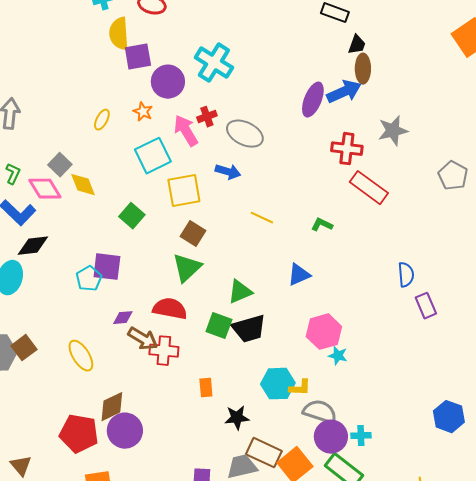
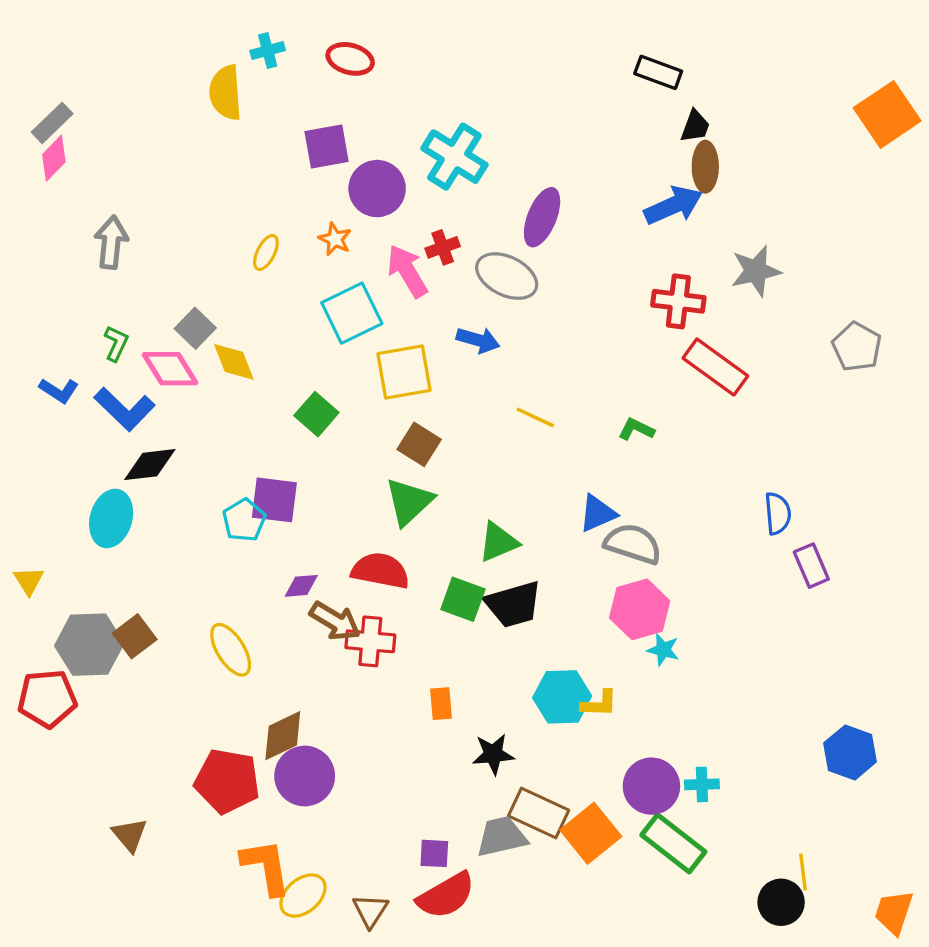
yellow semicircle: (119, 34) -> (226, 93), moved
purple ellipse: (313, 100) -> (542, 217), moved
gray semicircle: (320, 412) -> (633, 544), moved

